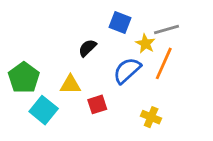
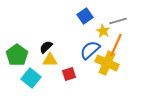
blue square: (120, 22) -> (85, 16), turned 35
black semicircle: (87, 48) -> (46, 47), moved
yellow cross: (151, 117) -> (107, 63), moved, size x1.6

